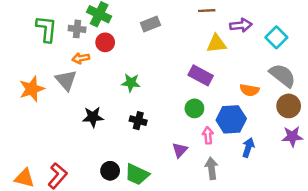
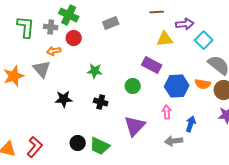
cyan square: (276, 37) -> (204, 40), moved
orange semicircle: (249, 90) -> (203, 84), moved
green circle: (194, 108) -> (133, 86), moved
blue hexagon: (231, 119) -> (177, 86), moved
pink arrow: (208, 135) -> (167, 112), moved
purple triangle: (180, 150) -> (135, 126), size x1.6
gray arrow: (212, 168) -> (174, 141), moved, turned -90

